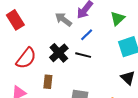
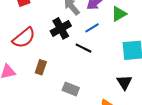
green triangle: (117, 18) -> (119, 14), moved
black cross: (59, 53) -> (61, 28), moved

